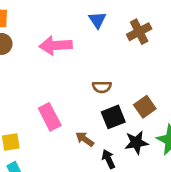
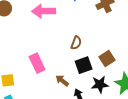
brown semicircle: (102, 87) -> (76, 43), turned -72

